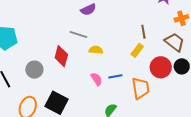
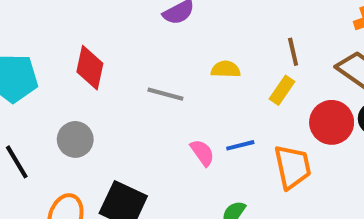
gray line: (78, 34) -> (165, 94), moved
yellow semicircle: (96, 50) -> (226, 69), moved
red diamond: (61, 56) -> (90, 68), moved

